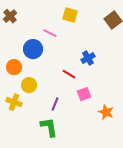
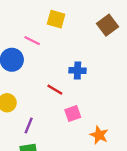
blue cross: (88, 58) -> (78, 70), turned 32
purple line: (55, 104) -> (29, 125), moved

